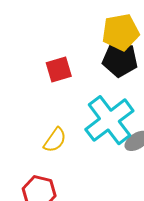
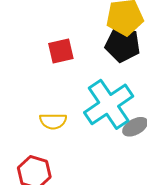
yellow semicircle: (55, 140) -> (53, 121), turned 52

